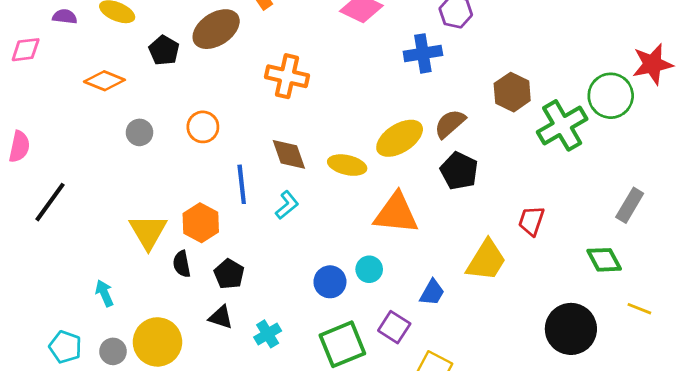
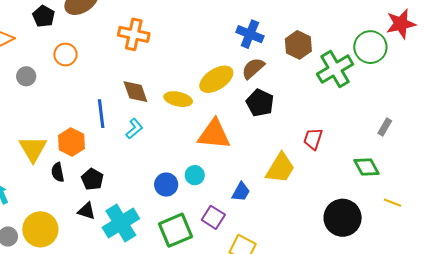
blue cross: (423, 53) -> (250, 34), moved, turned 32
orange circle: (203, 127) -> (65, 55), moved
gray rectangle: (630, 205) -> (385, 127), size x0.7
cyan cross: (268, 334) -> (121, 223), size x1.8

